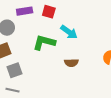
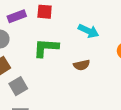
cyan arrow: (69, 32) -> (88, 31), moved

